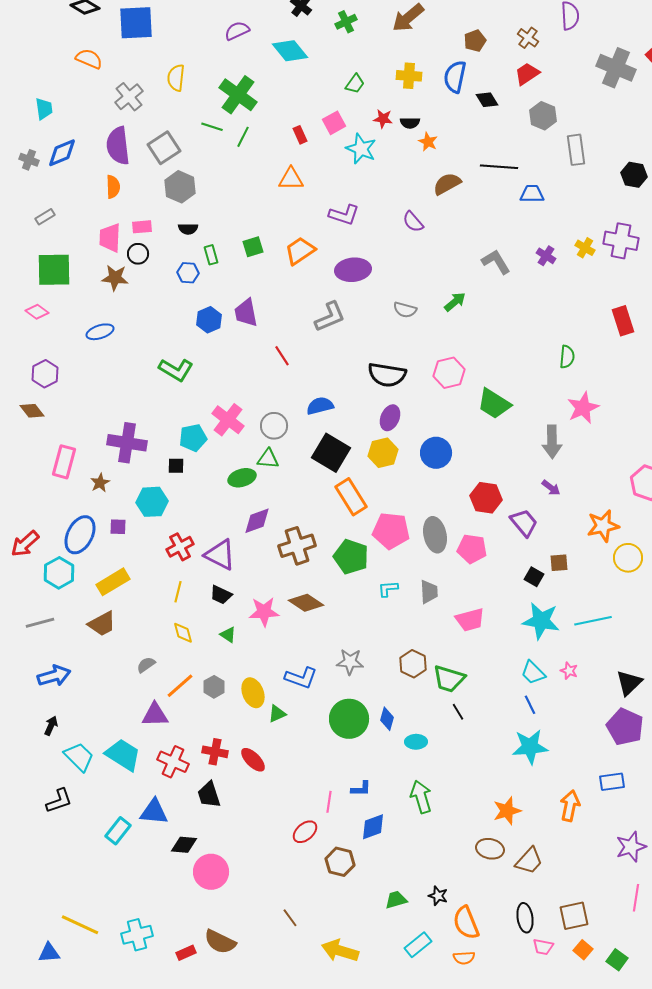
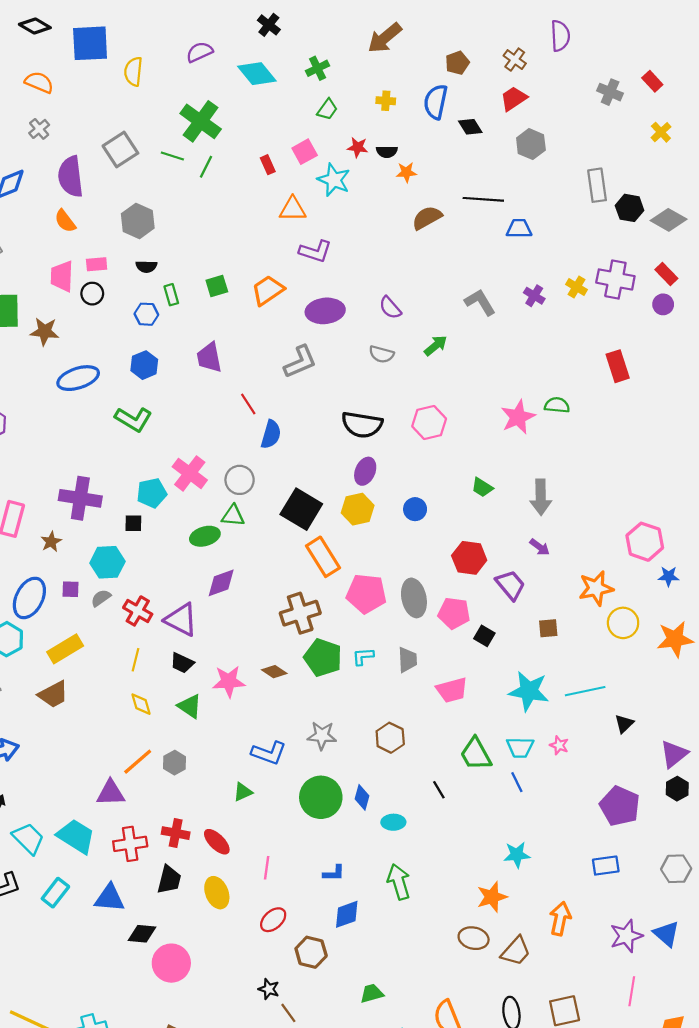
green cross: (346, 22) -> (318, 68), moved
gray cross: (616, 68) -> (610, 92), size x0.6
yellow cross: (409, 76) -> (386, 101), size x0.7
yellow semicircle: (176, 78) -> (133, 71), moved
gray cross: (129, 97) -> (39, 129), moved, size x0.7
orange star: (428, 142) -> (406, 172), turned -30
gray square: (164, 148) -> (120, 149), moved
gray rectangle: (576, 150) -> (597, 185), moved
orange triangle: (291, 179) -> (293, 209), moved
orange semicircle: (113, 187) -> (65, 221), turned 145
purple semicircle: (413, 222) -> (390, 308), moved
brown star: (115, 278) -> (45, 331), moved
blue hexagon: (209, 320) -> (144, 365), moved
blue ellipse: (100, 332) -> (78, 378), moved, size x1.4
green semicircle: (567, 357) -> (557, 405), turned -90
green trapezoid: (494, 404) -> (482, 487), moved, size x0.6
blue semicircle: (320, 406) -> (271, 434), moved, turned 120
pink star: (583, 408) -> (518, 417), moved
blue circle: (436, 453) -> (415, 509), size x0.7
brown cross: (297, 546) -> (300, 613), moved
red cross: (180, 547) -> (138, 611), turned -32
green pentagon: (351, 557) -> (323, 658), moved
black square: (534, 577) -> (484, 636), moved
brown diamond: (306, 603) -> (274, 672), size x0.7
green triangle: (228, 635) -> (190, 706), size x1.4
gray semicircle: (146, 665) -> (101, 598), moved
cyan trapezoid: (533, 673) -> (520, 747), turned -44
green trapezoid: (449, 679) -> (476, 754), moved, turned 44
black triangle: (629, 683) -> (624, 724), moved, size x0.7
yellow ellipse: (253, 693) -> (217, 893), moved
cyan star: (530, 747) -> (517, 855), moved, size x0.7
red cross: (173, 762) -> (130, 844), turned -32
black trapezoid: (209, 795) -> (169, 880), turned -148
pink line: (329, 802) -> (267, 868), moved
orange arrow: (570, 806) -> (560, 919), moved
cyan rectangle: (118, 831) -> (55, 893), moved
black star: (438, 896) -> (269, 989), moved
brown line: (290, 918) -> (288, 1013), moved

